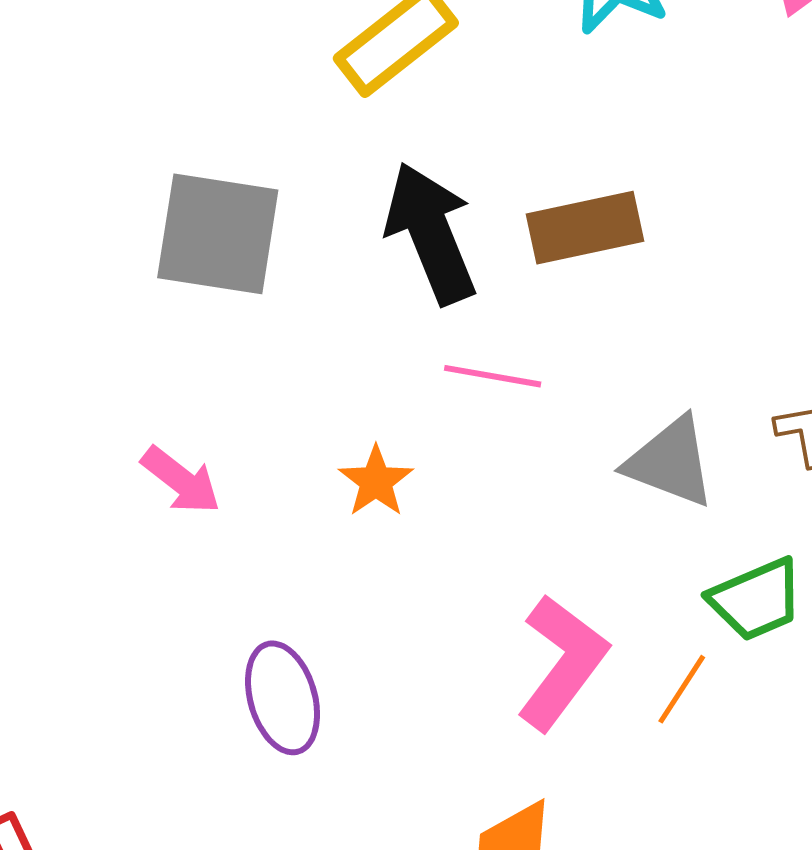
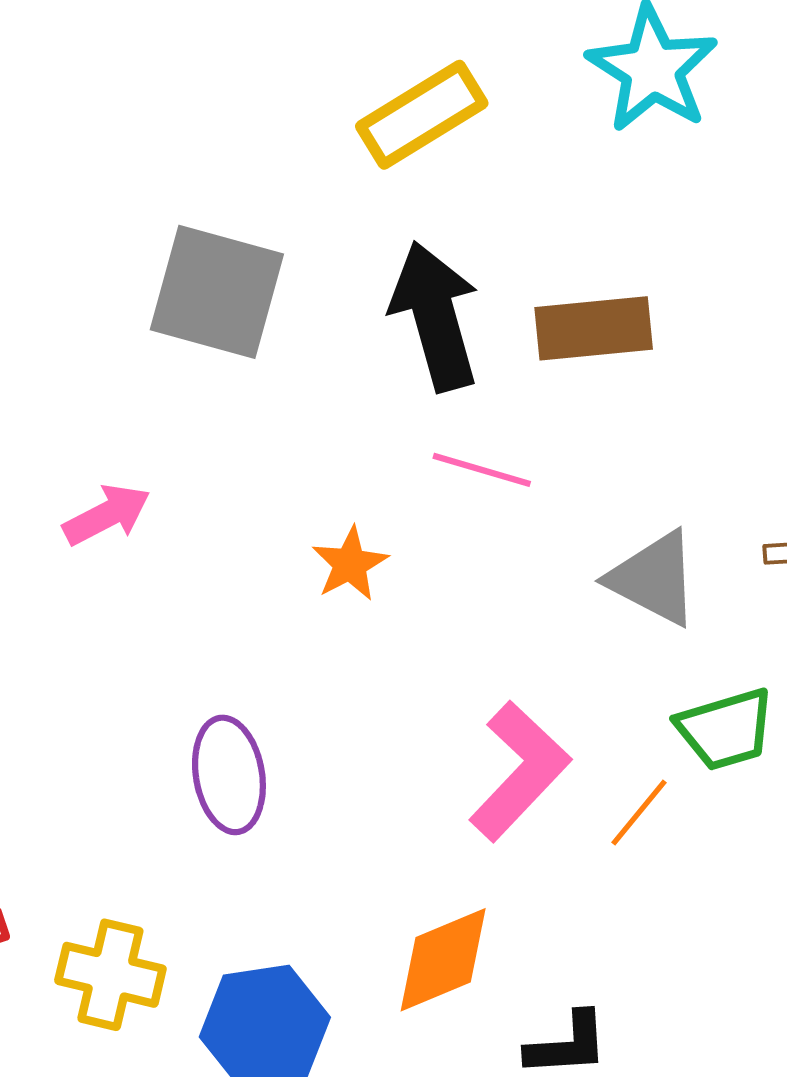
pink arrow: (181, 480) -> (107, 515), moved, turned -72

